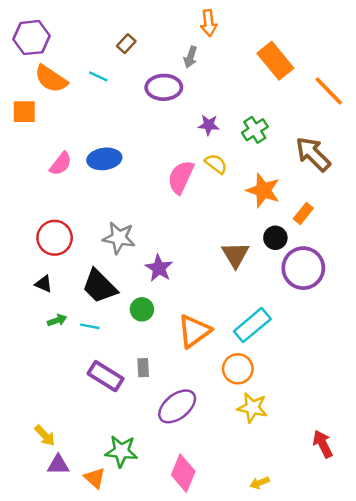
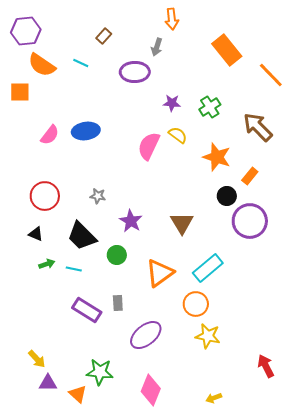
gray star: (119, 238) -> (98, 196), size x0.6
brown triangle: (235, 255) -> (182, 223), moved

